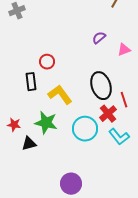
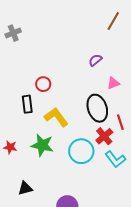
pink triangle: (124, 50) -> (113, 83), moved
black triangle: (29, 144) -> (25, 188), moved

